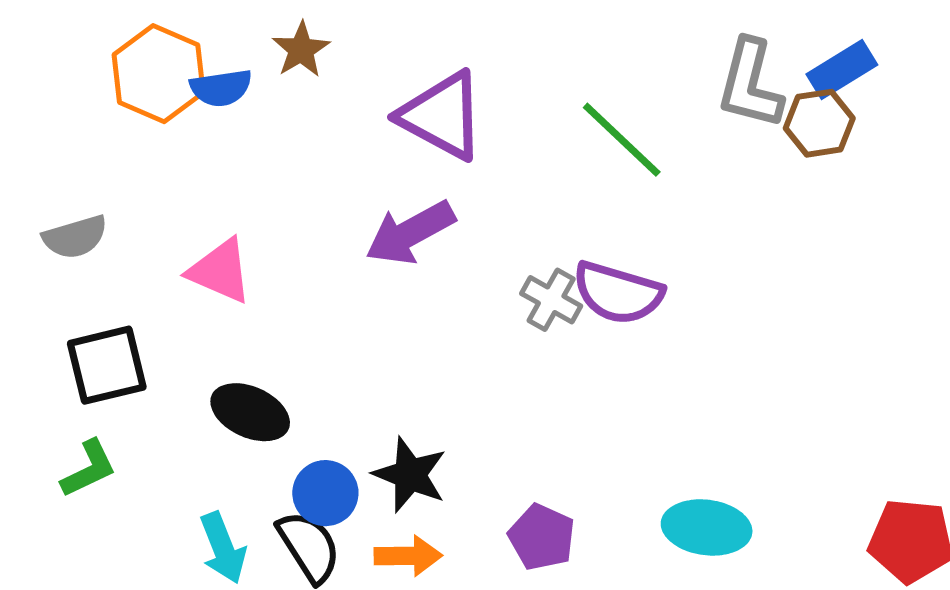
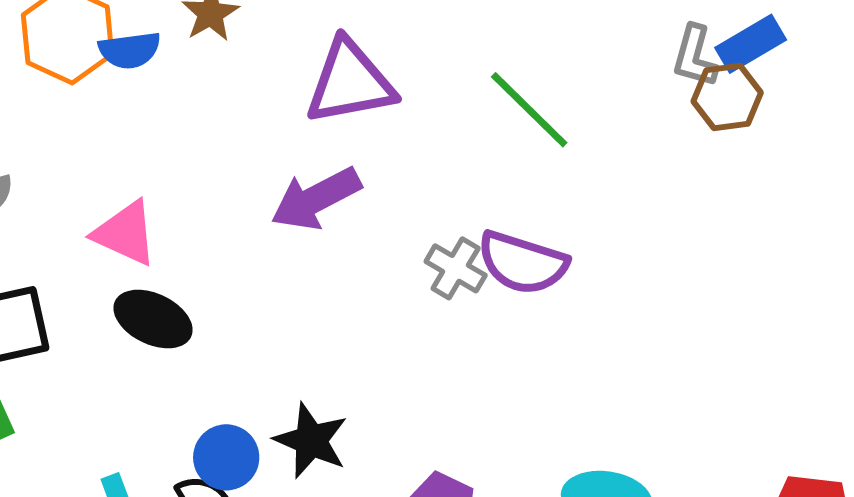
gray L-shape: (750, 84) -> (695, 56), moved, size x0.7
purple triangle: (442, 116) -> (350, 82), turned -40
black ellipse: (250, 412) -> (153, 319), moved

